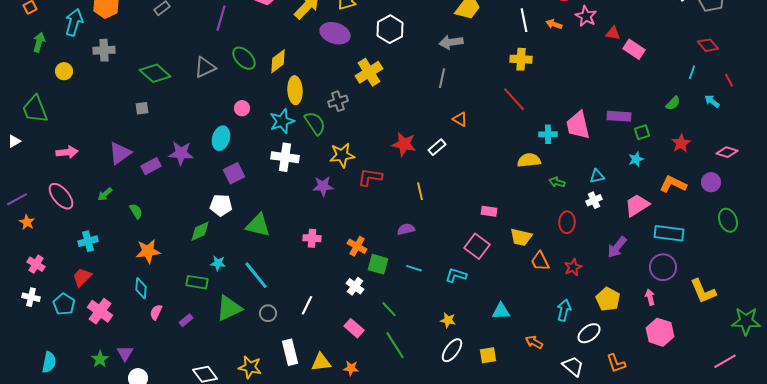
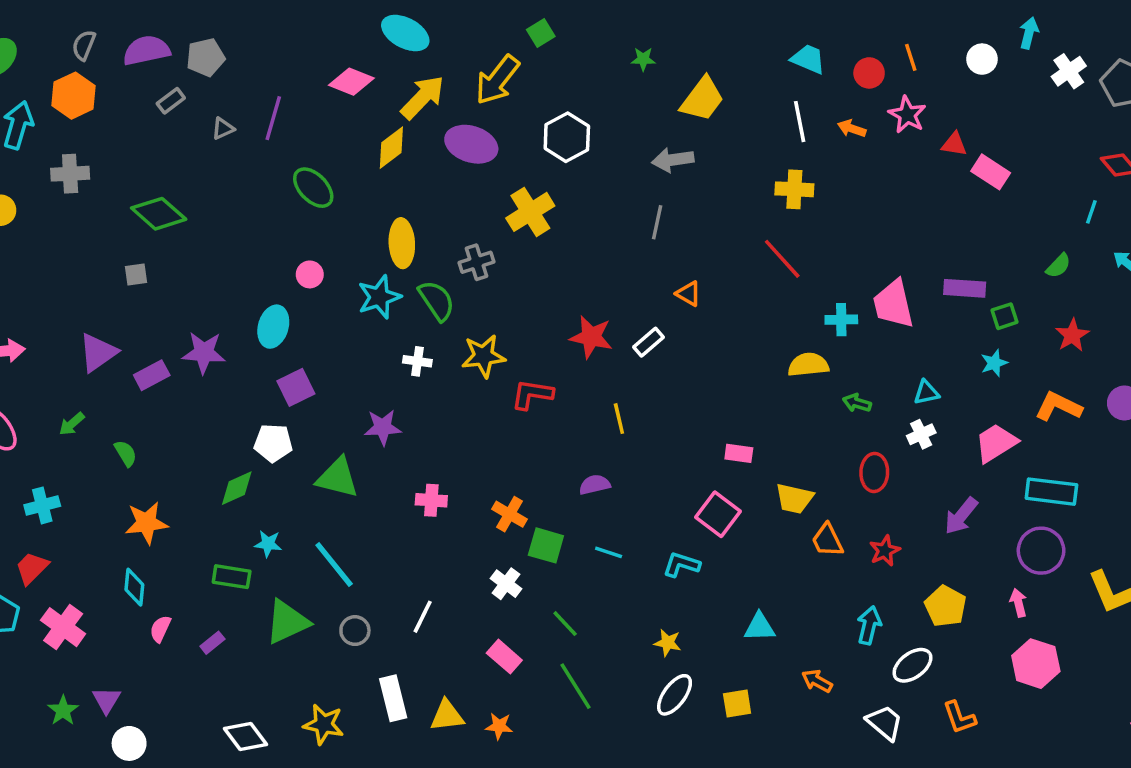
yellow diamond: (278, 61) -> (391, 148), moved
gray triangle: (205, 67) -> (223, 129), moved, size x0.6
white cross: (285, 157) -> (417, 361), moved, size x0.6
purple star: (323, 186) -> (383, 427), moved

